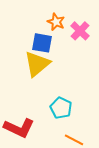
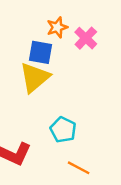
orange star: (56, 22) -> (57, 27), turned 30

